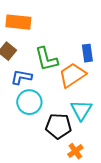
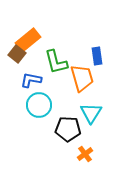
orange rectangle: (18, 22) -> (28, 40), moved, turned -45
orange trapezoid: (72, 75) -> (82, 78), turned 108

